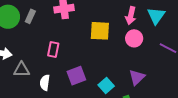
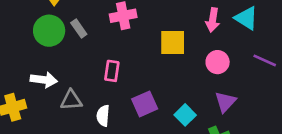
gray rectangle: (30, 16) -> (79, 28), turned -56
cyan triangle: (156, 16) -> (246, 18), turned -30
pink circle: (134, 38) -> (218, 62), moved

